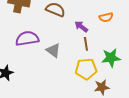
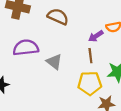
purple arrow: (81, 27) -> (96, 36), moved, turned -72

